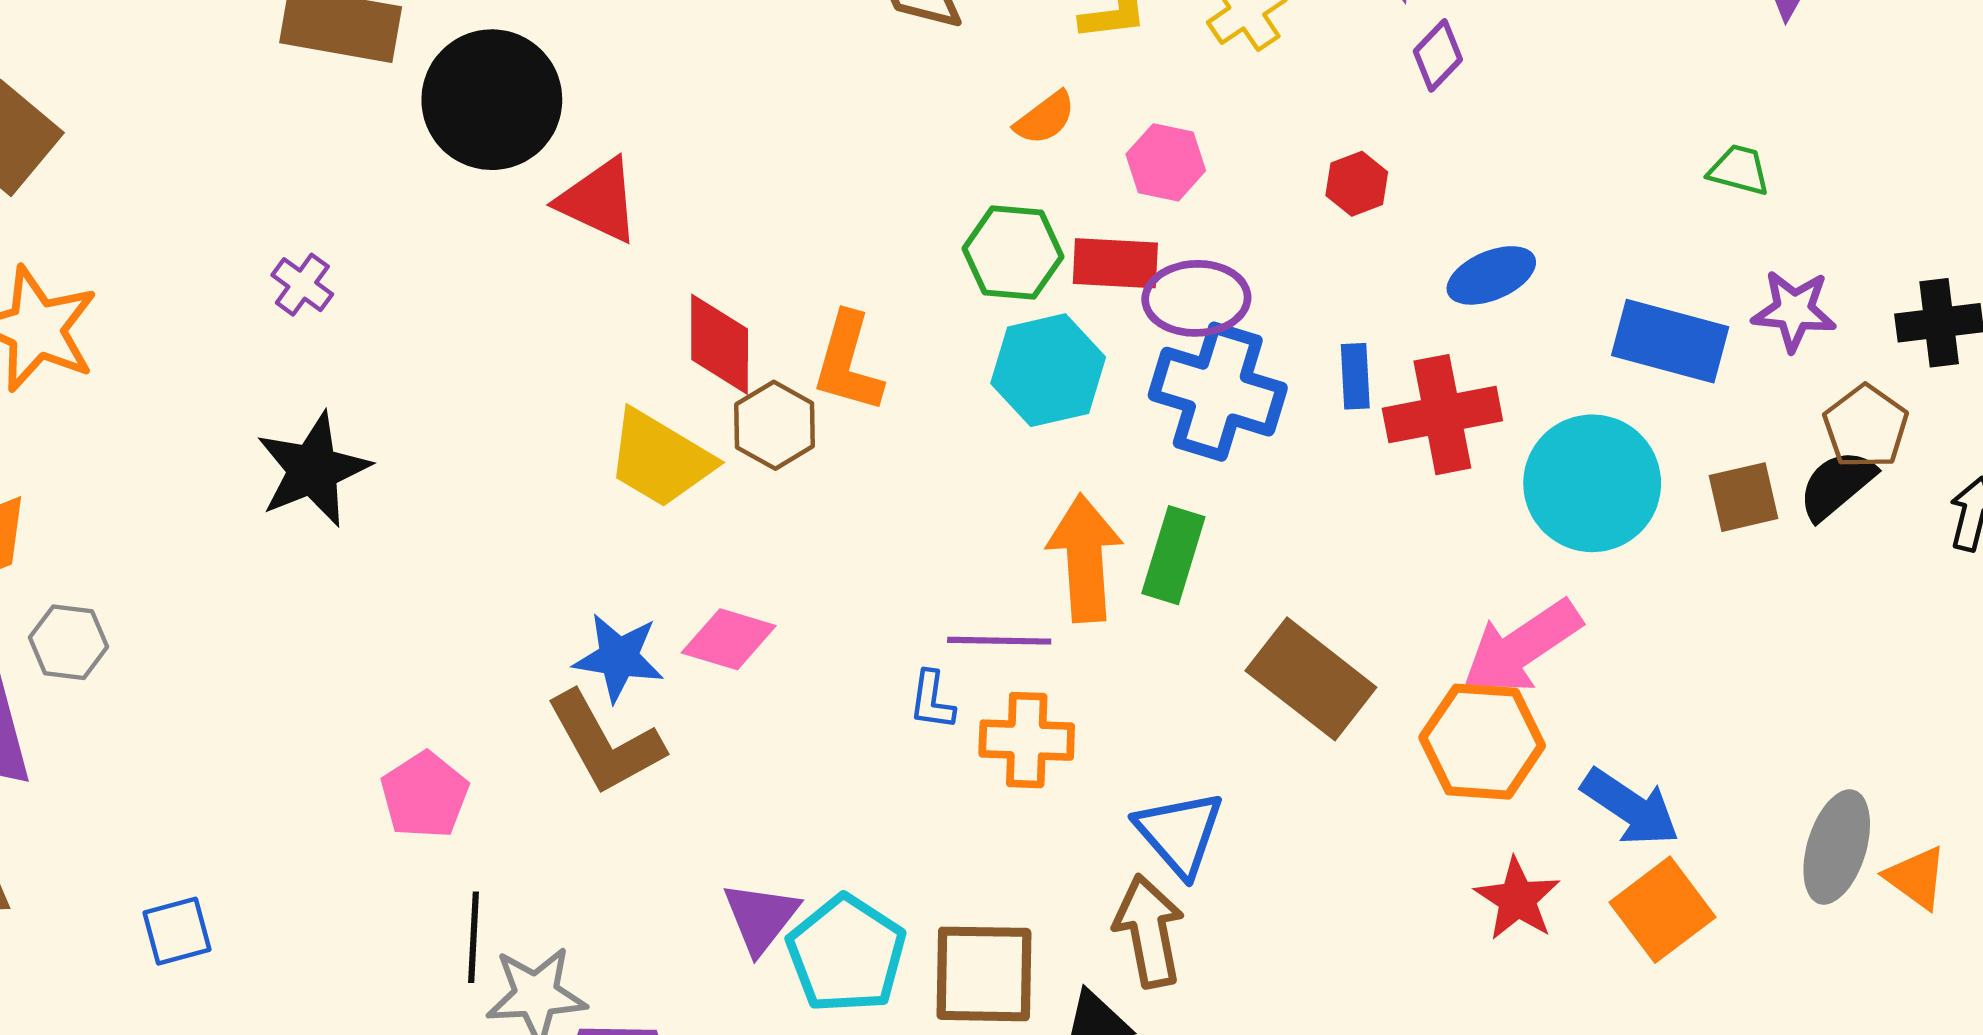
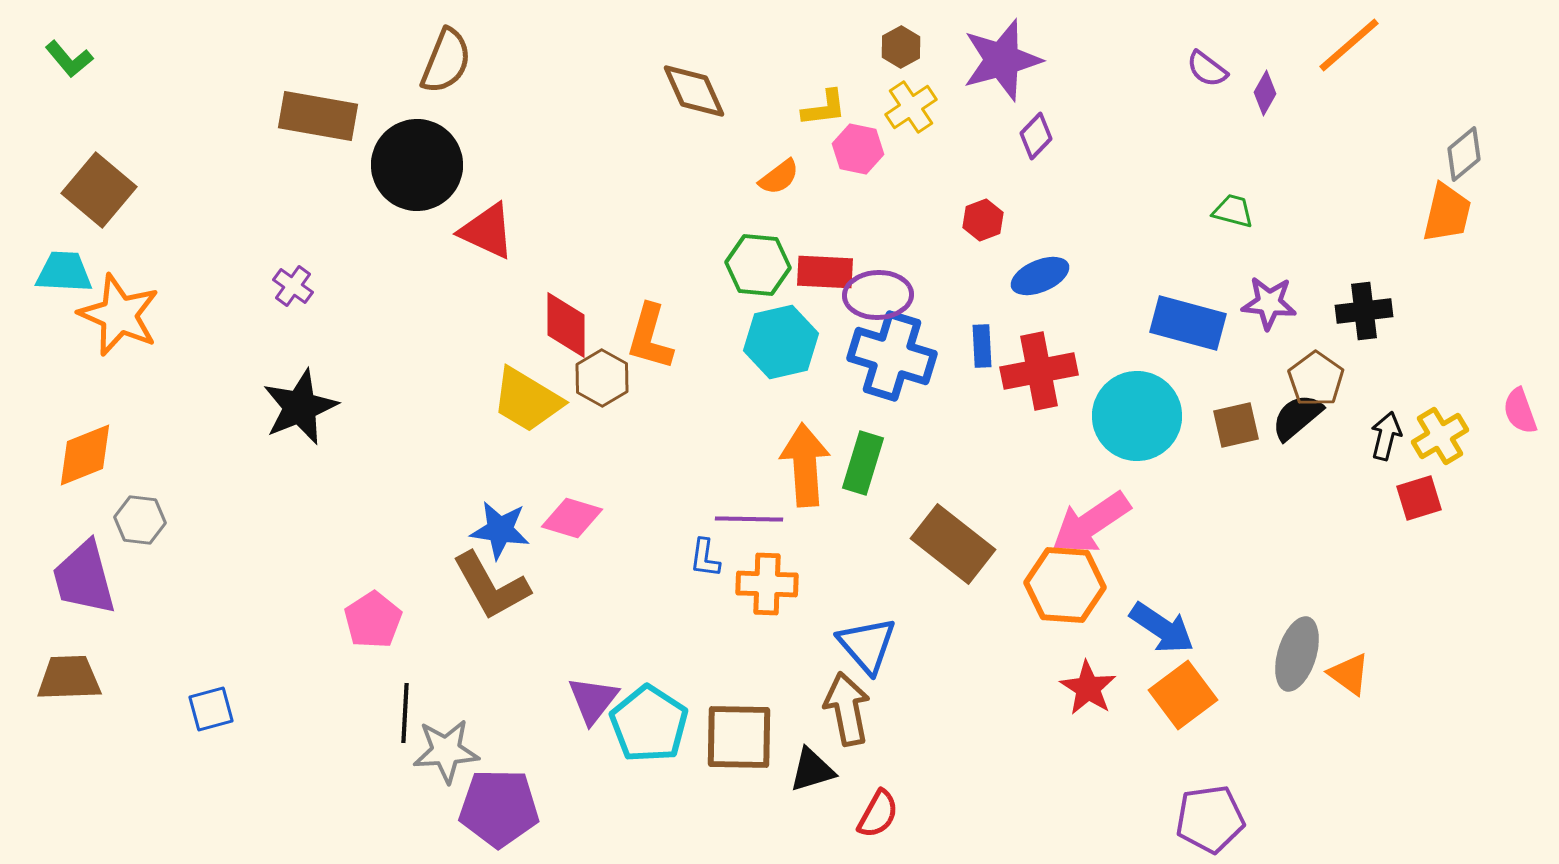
pink hexagon: (1166, 162) -> (858, 149), moved
blue ellipse: (1491, 275) -> (1040, 276), moved

